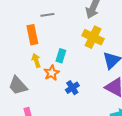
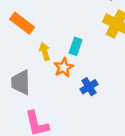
orange rectangle: (32, 35) -> (22, 23), moved, turned -42
gray trapezoid: (18, 86) -> (21, 82), turned 40

